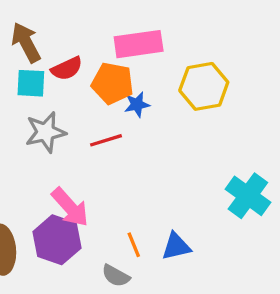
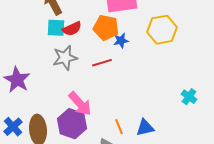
red semicircle: (67, 69) -> (72, 29), moved
cyan cross: (248, 196) -> (189, 97), size x0.6

